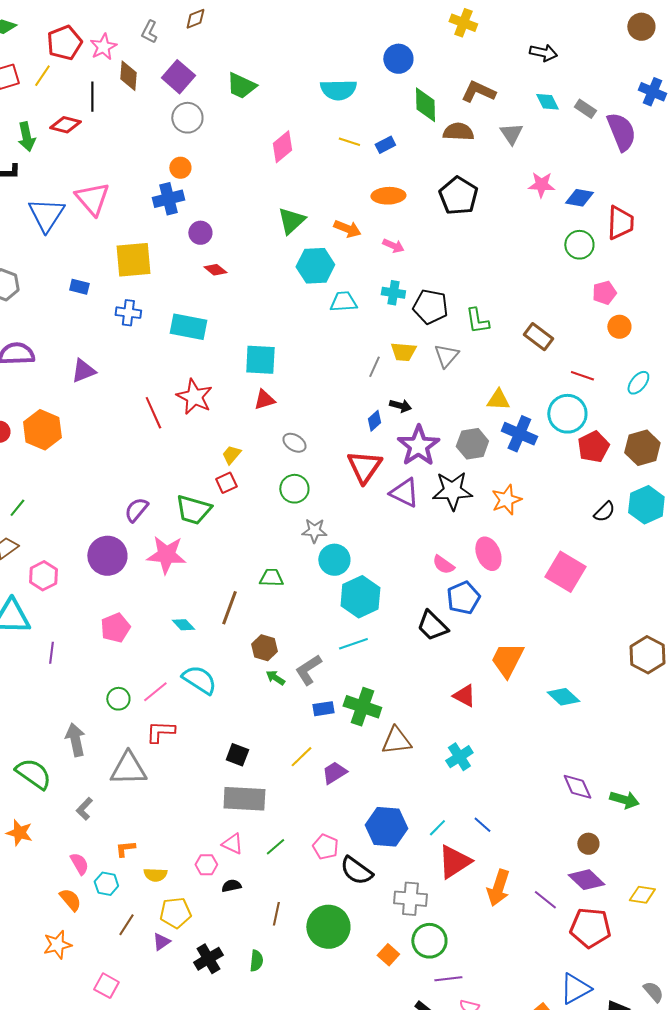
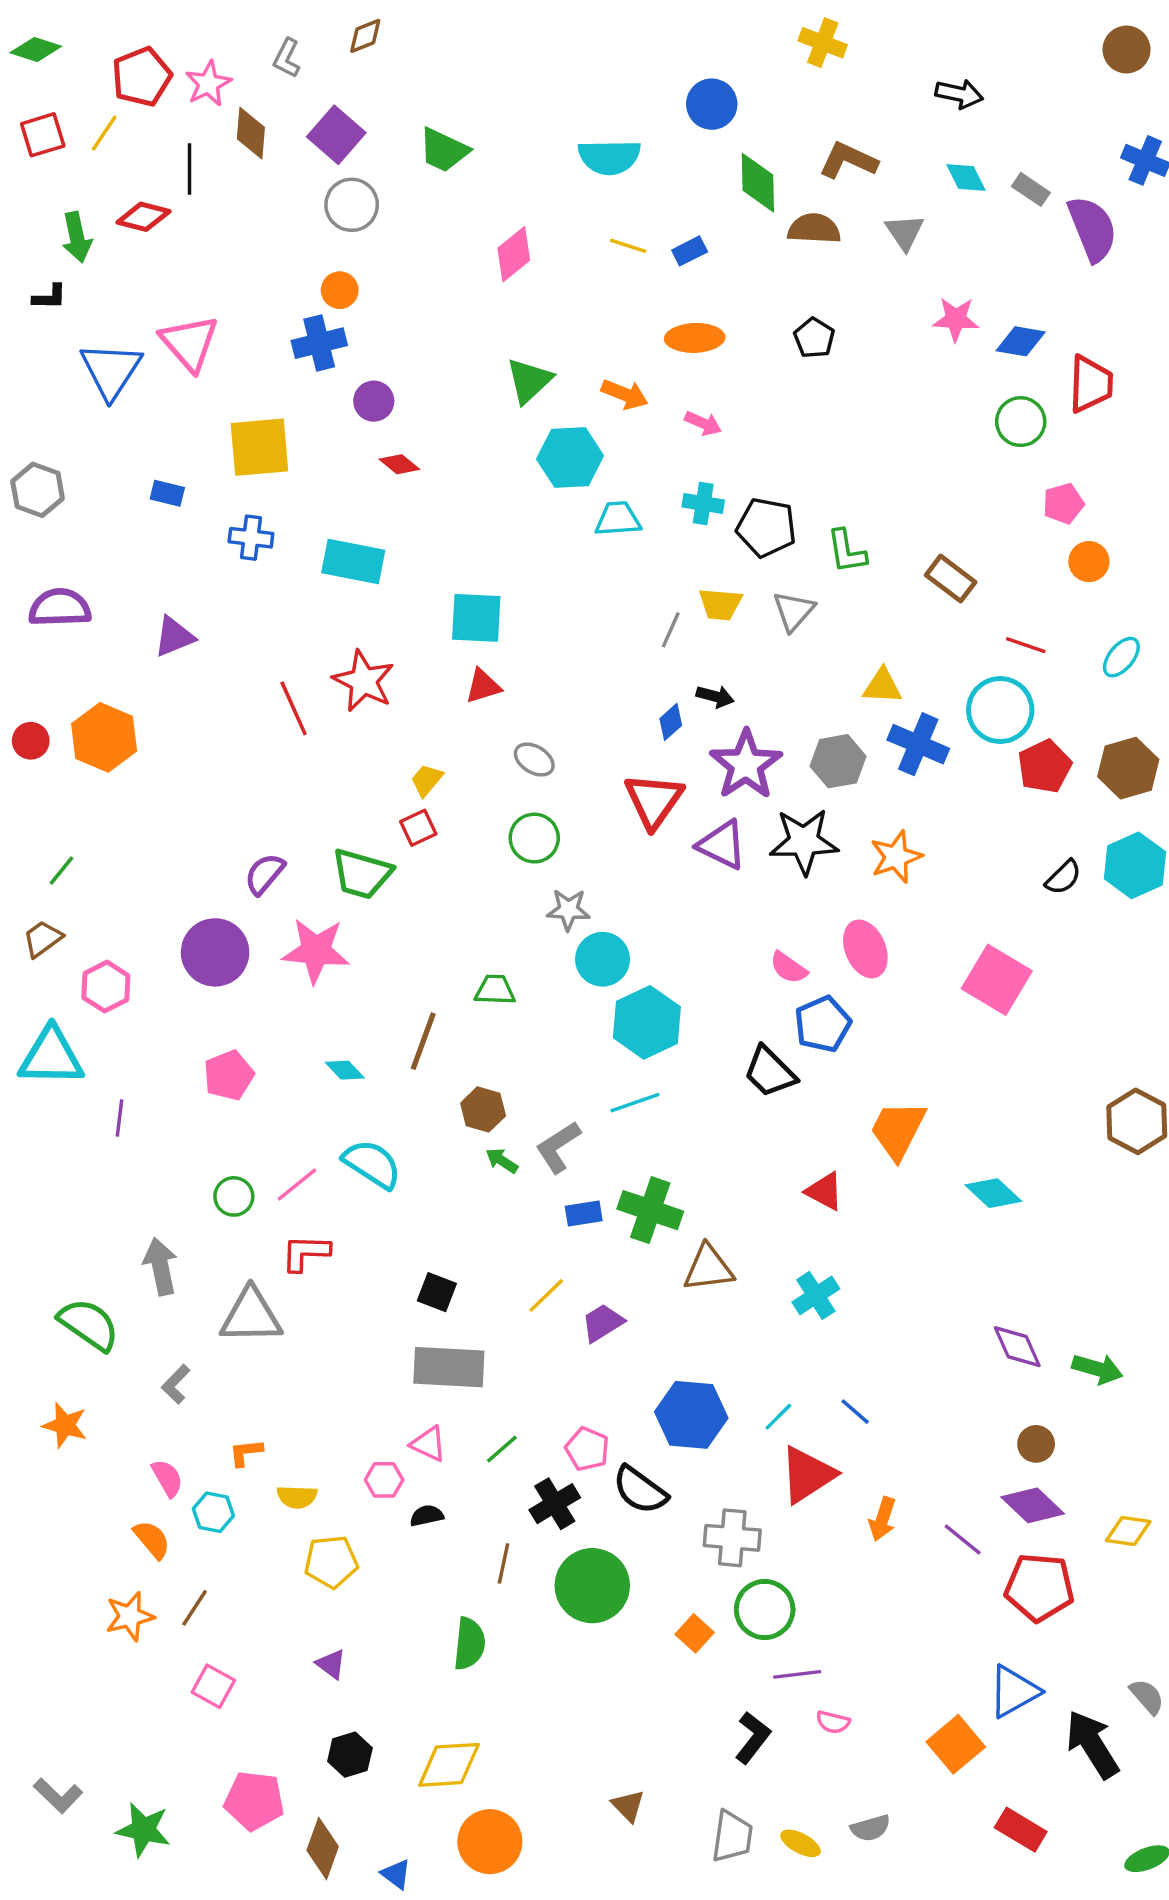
black pentagon: (458, 196) -> (814, 338), size x0.6
orange arrow: (498, 888) -> (882, 1519), size x0.7
brown line: (126, 925) -> (195, 1608), moved
purple triangle: (161, 942) -> (331, 1664), moved, turned -48
black cross: (208, 959) -> (555, 1504), moved
green semicircle: (256, 961) -> (469, 1644), size x1.4

